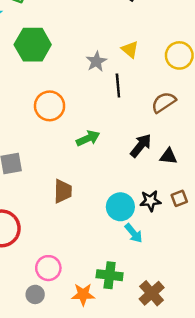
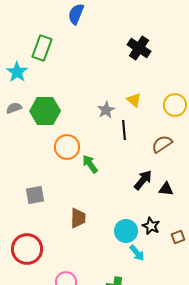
green hexagon: (33, 45) -> (45, 111), moved
green arrow: (88, 138) -> (90, 164), moved, turned -102
brown square: (179, 198) -> (178, 237), moved
black star: (150, 201) -> (151, 226), turned 30

